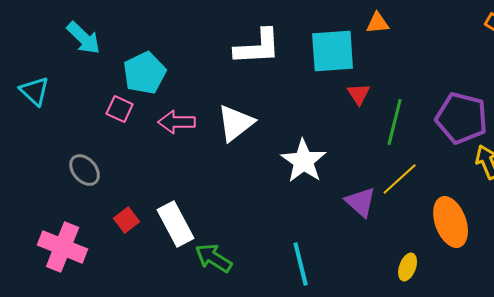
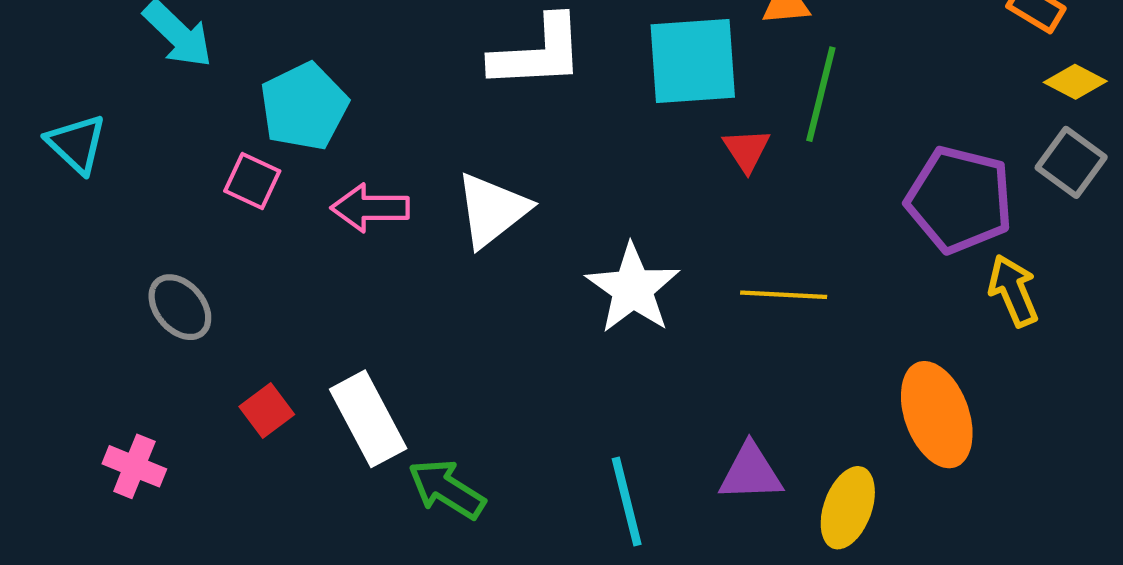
green line: (395, 122) -> (821, 94), moved
yellow line: (400, 179) -> (784, 295), moved, turned 45
purple triangle: (361, 202) -> (751, 473), moved, turned -44
pink cross: (63, 247) -> (134, 466), size x0.6
yellow ellipse: (408, 267) -> (848, 508), size x1.4

